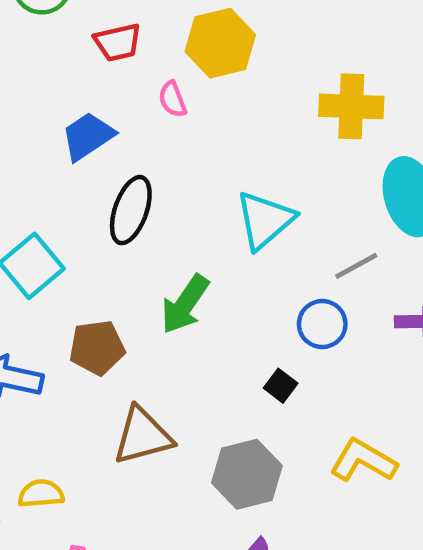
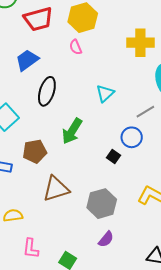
red trapezoid: (118, 42) -> (38, 19), size x1.4
pink semicircle: (172, 99) -> (76, 47), moved
cyan triangle: (265, 220) -> (105, 93), size x0.7
black square: (281, 386) -> (114, 157), moved

